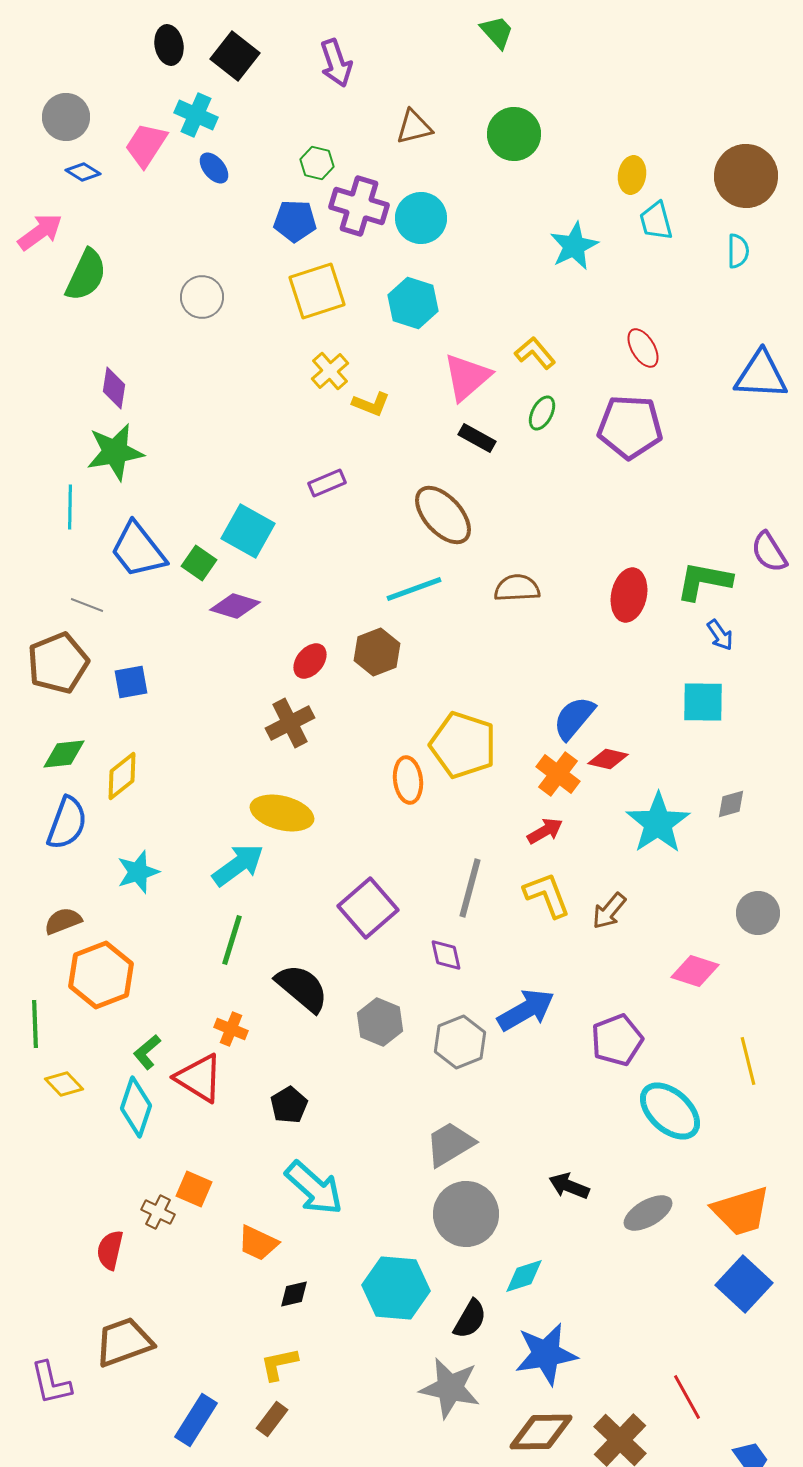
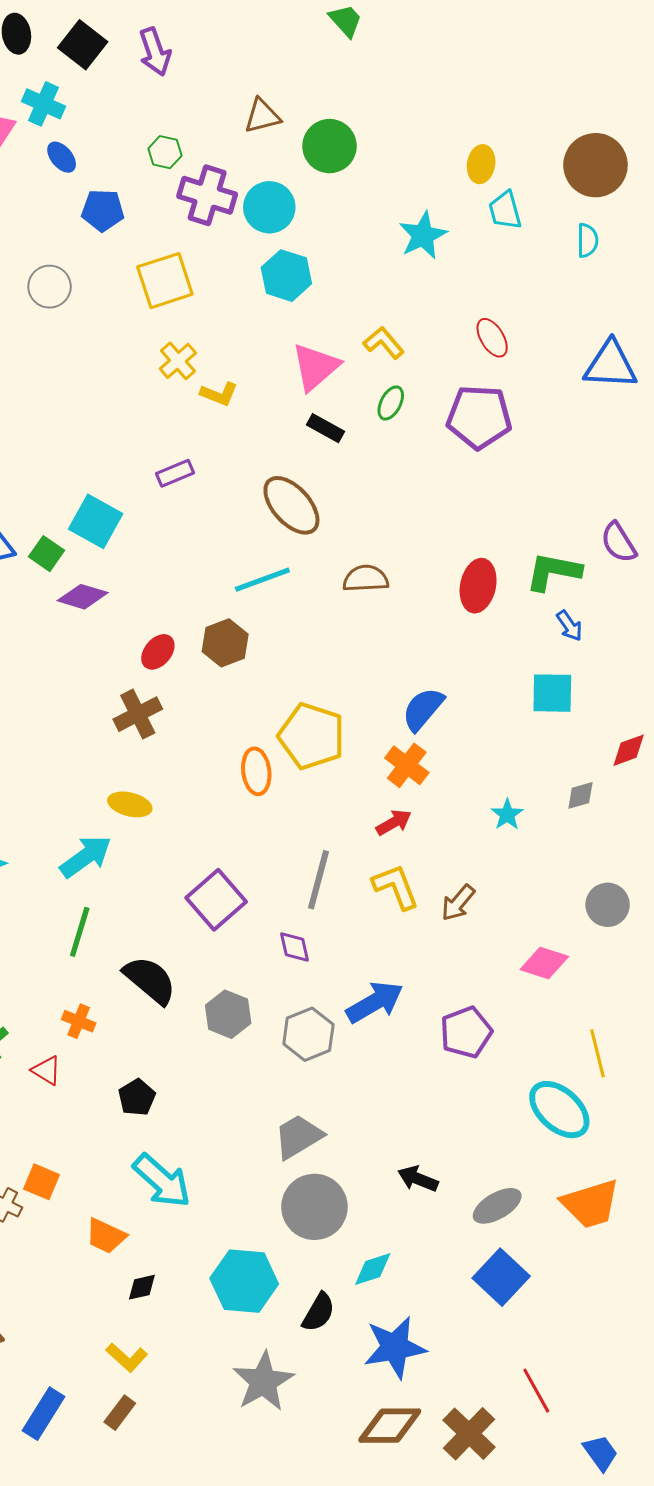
purple arrow: (336, 63) -> (155, 52), moved
green circle: (514, 134) -> (330, 146), moved
blue pentagon: (295, 221) -> (103, 210), moved
cyan hexagon: (413, 303) -> (286, 276), moved
red diamond: (608, 759) -> (629, 750), moved, turned -33
yellow ellipse: (282, 813) -> (130, 804), size x0.7
cyan star: (658, 823) -> (507, 814), size x0.5
red triangle: (199, 1078) -> (47, 1070), size x0.6
cyan ellipse: (670, 1111) -> (559, 1110), moved
blue square: (744, 1284) -> (501, 1277), moved
yellow L-shape: (279, 1364) -> (127, 1357), turned -126
gray star: (450, 1388) -> (263, 1382), moved, turned 30

